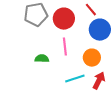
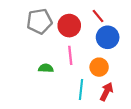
cyan line: (75, 79) -> (81, 89), turned -66

